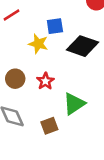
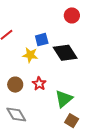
black diamond: (82, 46) -> (65, 53), turned 45
brown square: (49, 126) -> (72, 121), moved, turned -32

